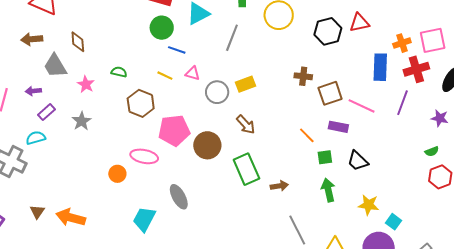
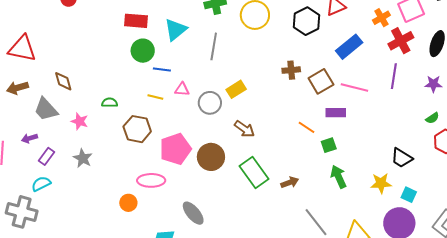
blue rectangle: (380, 67) -> (349, 47), moved, turned 60
black trapezoid: (358, 161) -> (402, 158), moved

